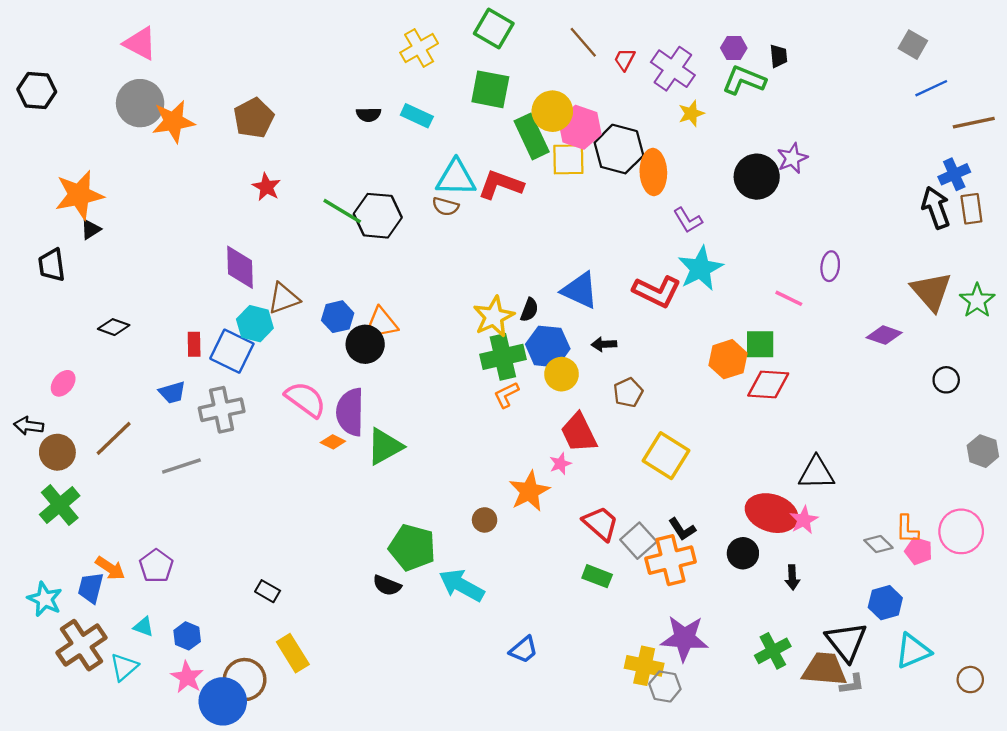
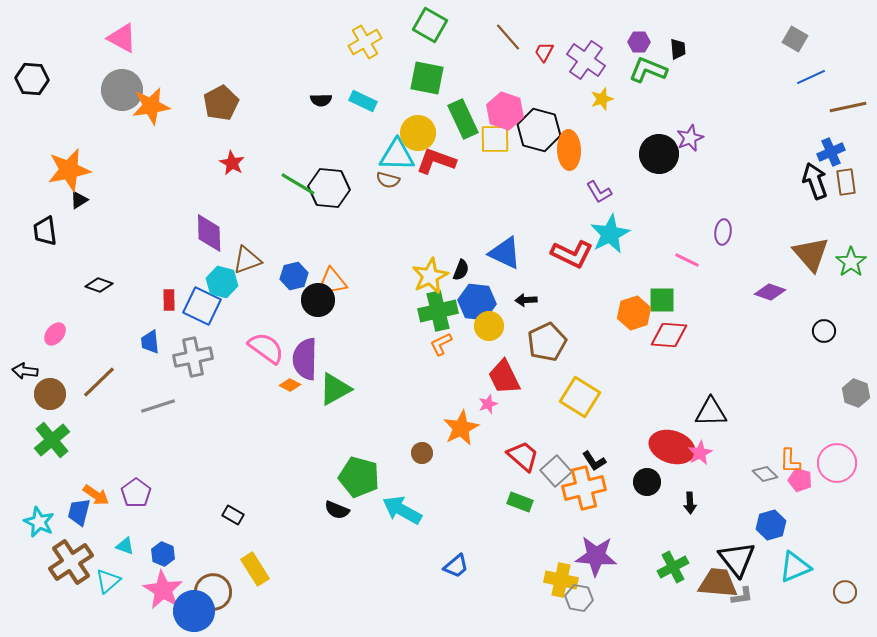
yellow circle: (552, 111) -> (418, 133), moved
blue trapezoid: (172, 392) -> (150, 342), turned 100
brown pentagon: (628, 392) -> (547, 342), size x1.5
pink star: (187, 677) -> (163, 590), size x1.4

